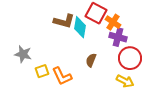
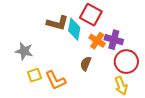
orange cross: (113, 22) -> (97, 41), moved
gray star: (23, 54) -> (24, 51), moved
yellow arrow: (125, 81) -> (121, 86), turned 42

